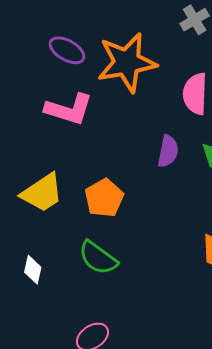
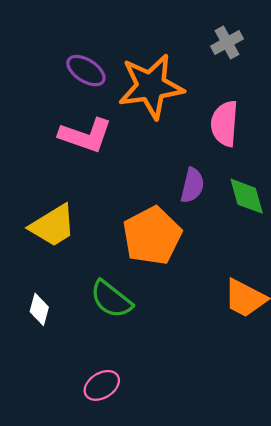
orange pentagon: (104, 198) -> (152, 236), moved, size x1.4

